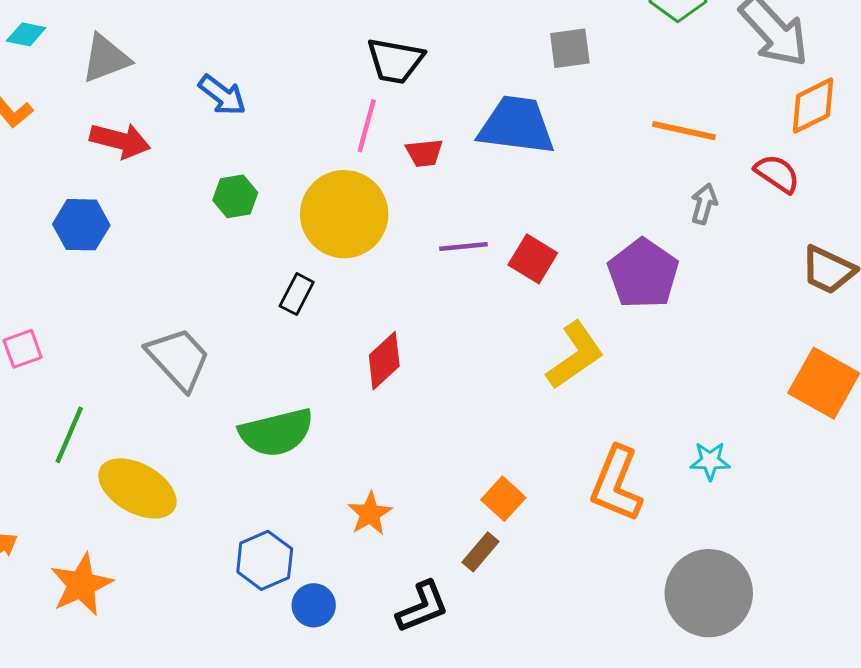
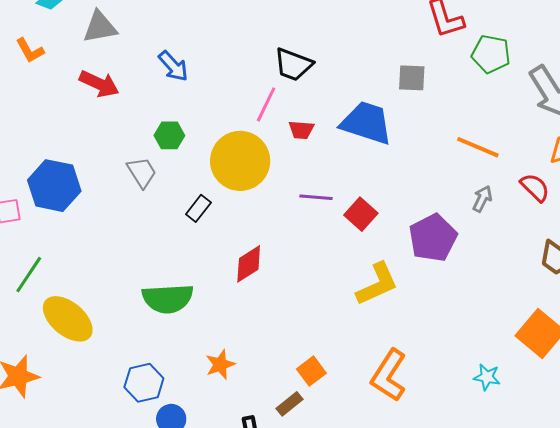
blue hexagon: (81, 225) -> (54, 186), moved, size x1.4
gray trapezoid: (178, 359) -> (142, 172), moved, size x0.7
cyan star: (710, 461) -> (487, 377), moved

